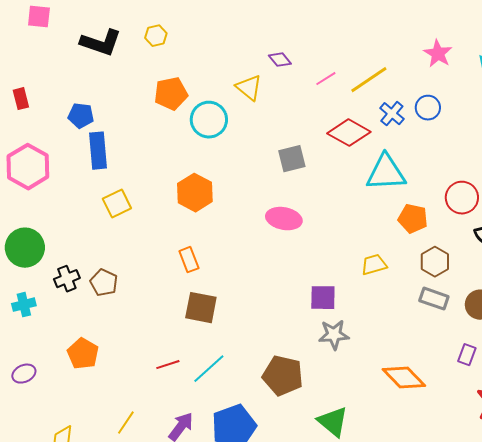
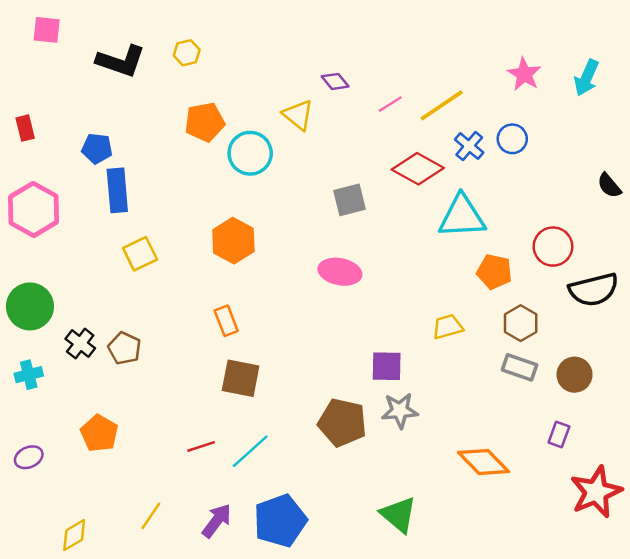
black cross: (67, 279) -> (80, 344), turned -30
brown pentagon: (283, 376) -> (342, 423), moved

